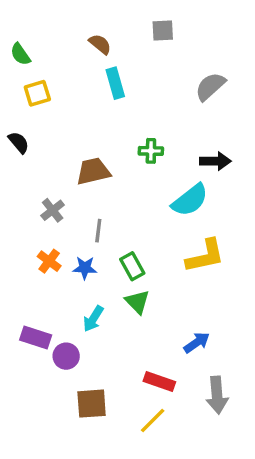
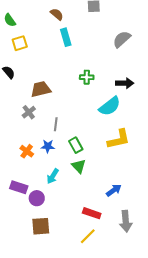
brown trapezoid: (93, 171) -> (41, 89), moved
orange cross: (49, 261) -> (27, 151), moved
brown square: (92, 404) -> (41, 226), moved

